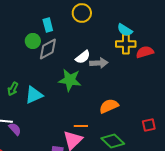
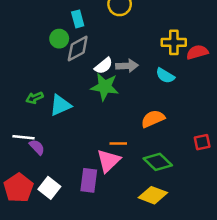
cyan semicircle: (125, 30) -> (165, 76), moved
white semicircle: (83, 57) -> (104, 66), moved
gray arrow: (99, 63) -> (127, 66), moved
green arrow: (13, 89) -> (35, 98), turned 40

